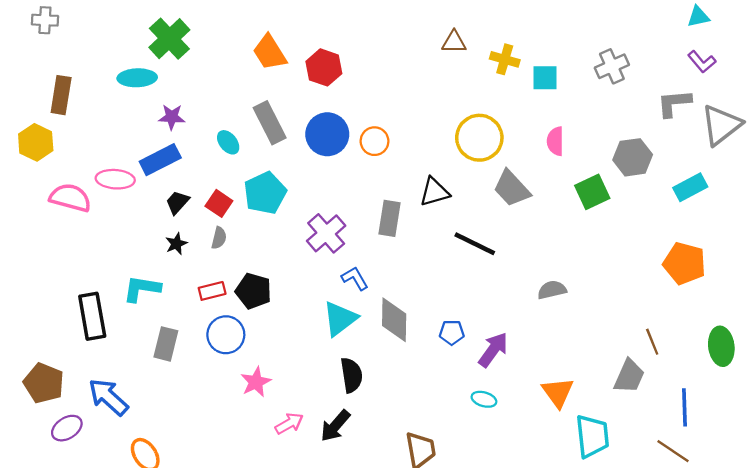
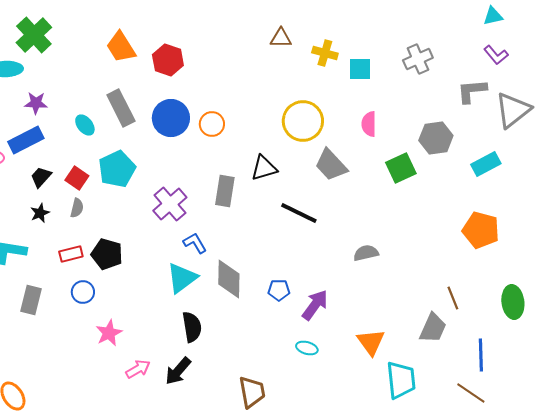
blue circle: (226, 335) -> (83, 292), size x0.7

